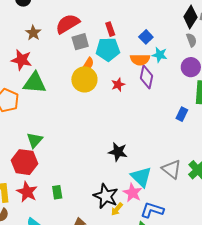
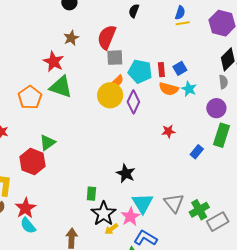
red semicircle: (68, 24) -> (107, 37), turned -50
red rectangle: (110, 29) -> (161, 70), moved
purple diamond: (146, 77) -> (133, 102), moved
red star: (118, 85) -> (168, 131), moved
red star: (27, 192) -> (26, 208), moved
green rectangle: (57, 192) -> (91, 194), moved

